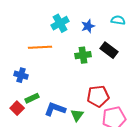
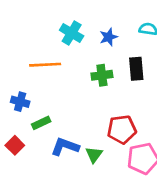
cyan cross: (60, 23) -> (72, 33), turned -30
black rectangle: (109, 50) -> (136, 69), turned 48
green rectangle: (32, 98) -> (41, 123), moved

